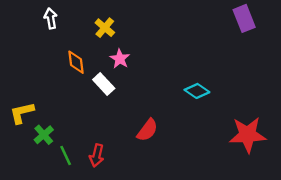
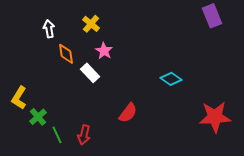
white arrow: (51, 18) -> (49, 29), moved
yellow L-shape: (22, 113) -> (19, 98), turned -45

